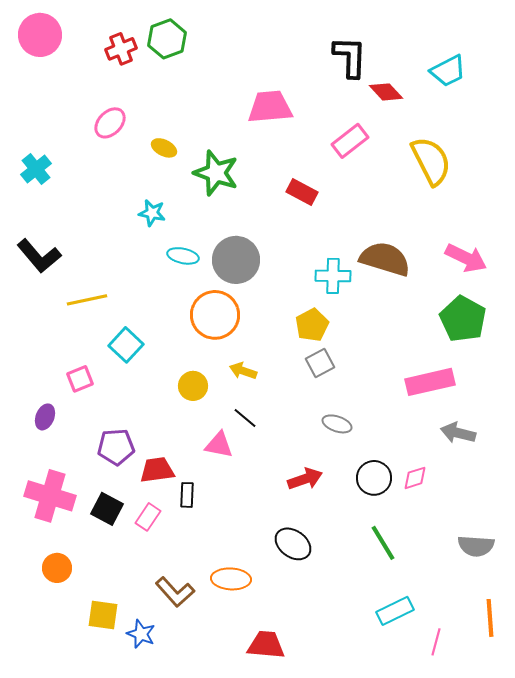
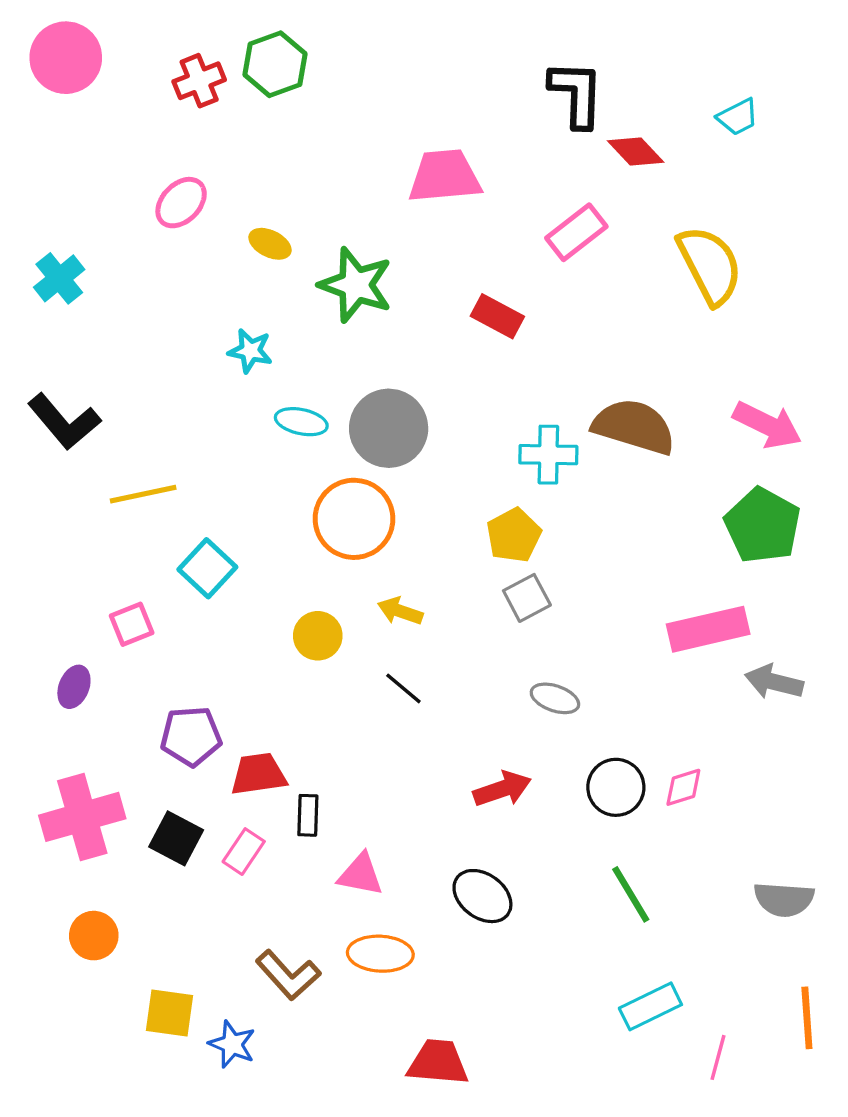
cyan trapezoid: (448, 71) -> (738, 117), size x0.7
gray arrow: (458, 433) -> (774, 682), moved
pink triangle: (219, 445) -> (361, 875), moved
pink cross: (50, 496) -> (82, 817), turned -33

